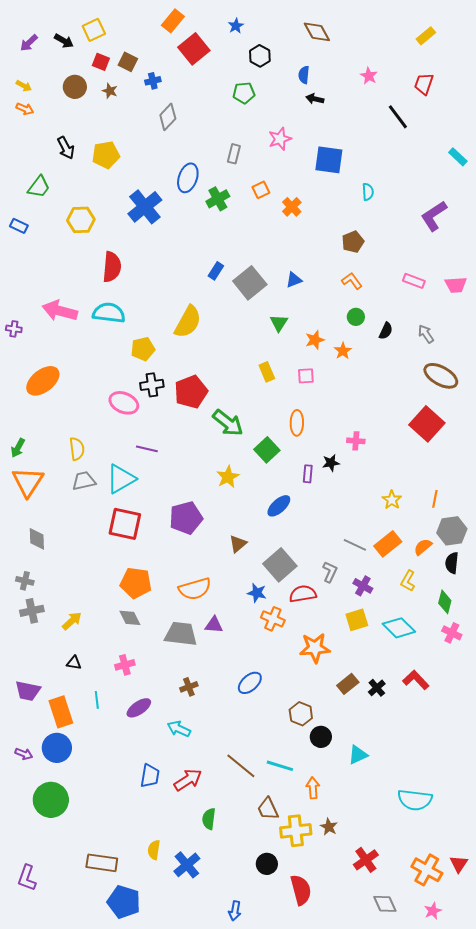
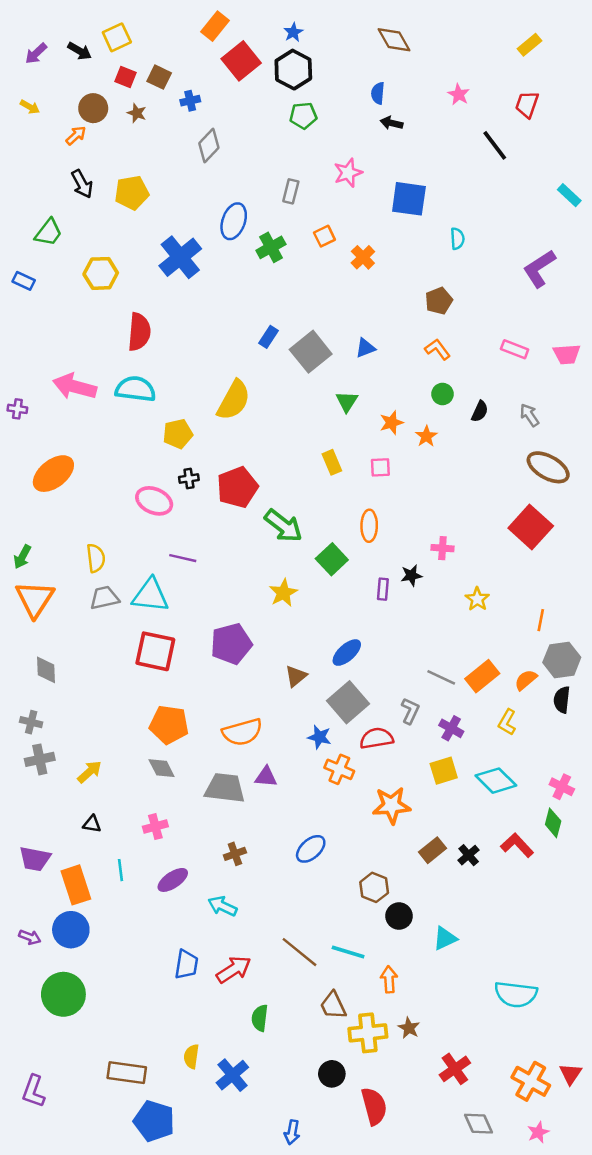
black hexagon: (260, 56) -> (293, 70), moved, size x1.4
orange arrow: (25, 109) -> (76, 135), moved, turned -66
black cross: (152, 385) -> (189, 479), size x0.7
cyan triangle: (121, 479) -> (150, 595), turned 36
yellow star: (392, 500) -> (477, 599), moved
blue ellipse: (279, 506) -> (347, 653), moved
green diamond: (445, 602) -> (553, 823), moved

